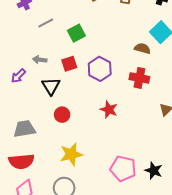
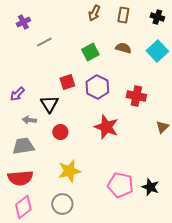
green square: (76, 33) -> (90, 52), moved
brown semicircle: (142, 48) -> (123, 48), moved
gray arrow: (40, 60) -> (29, 120), moved
red star: (109, 110) -> (106, 127), size x1.4

